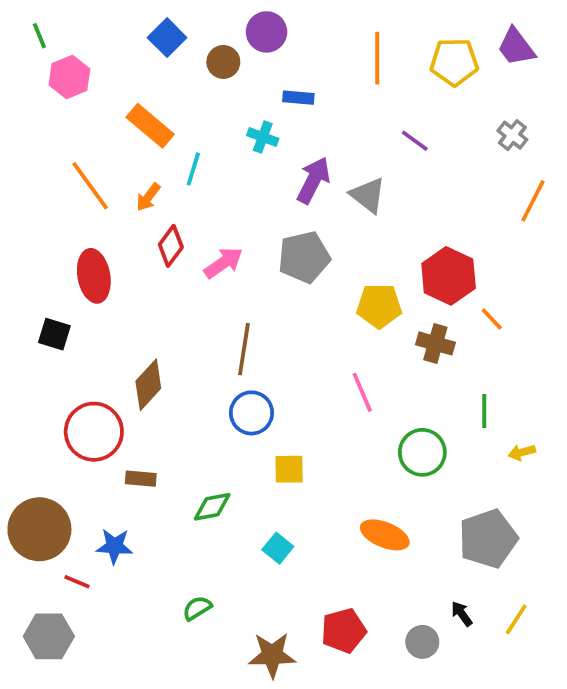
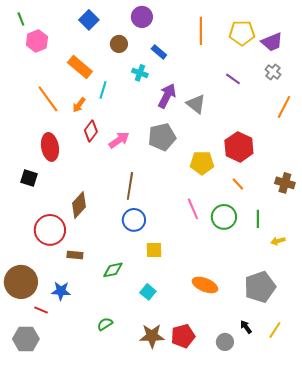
purple trapezoid: (516, 47) -> (272, 42), moved, turned -75
brown circle: (223, 62) -> (119, 44), moved
blue rectangle: (298, 98) -> (159, 52), turned 35
purple line: (415, 141) -> (233, 79), moved
orange line: (492, 319) -> (238, 184), moved
brown cross: (435, 343) -> (285, 183), moved
green circle: (422, 452) -> (224, 217), moved
brown star: (272, 655) -> (152, 336), moved

